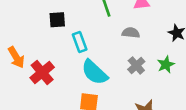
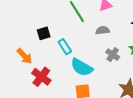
orange arrow: (16, 57) -> (25, 56), moved

